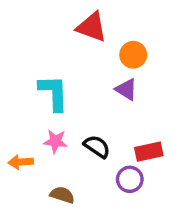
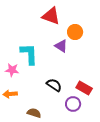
purple triangle: (126, 89) -> (61, 46), moved
pink star: (55, 141) -> (12, 70), moved
red rectangle: (149, 152) -> (84, 88), turned 42

